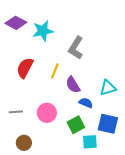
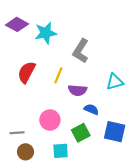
purple semicircle: (73, 85) -> (78, 90), turned -54
cyan triangle: (108, 88) -> (115, 82), moved
gray line: (16, 112) -> (17, 133), moved
cyan square: (90, 142) -> (61, 151), moved

